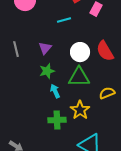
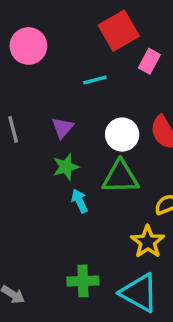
yellow star: (80, 110) -> (148, 242), moved
green cross: (57, 120) -> (83, 281), moved

